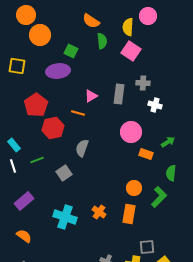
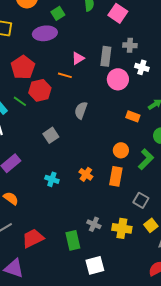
green square: (71, 51) -> (58, 13), turned 32
pink circle: (131, 132) -> (118, 79), moved
gray semicircle: (82, 148) -> (81, 110), moved
green line: (37, 160) -> (20, 101), moved, turned 56
cyan cross: (65, 217) -> (52, 179), size x0.6
gray square: (147, 247) -> (141, 200), moved, turned 35

